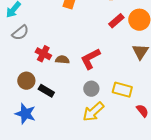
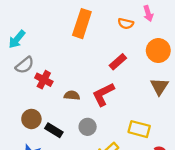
red rectangle: (116, 21) -> (118, 62), moved
red cross: (43, 54) -> (44, 80), moved
gray circle: (91, 89) -> (88, 127), moved

